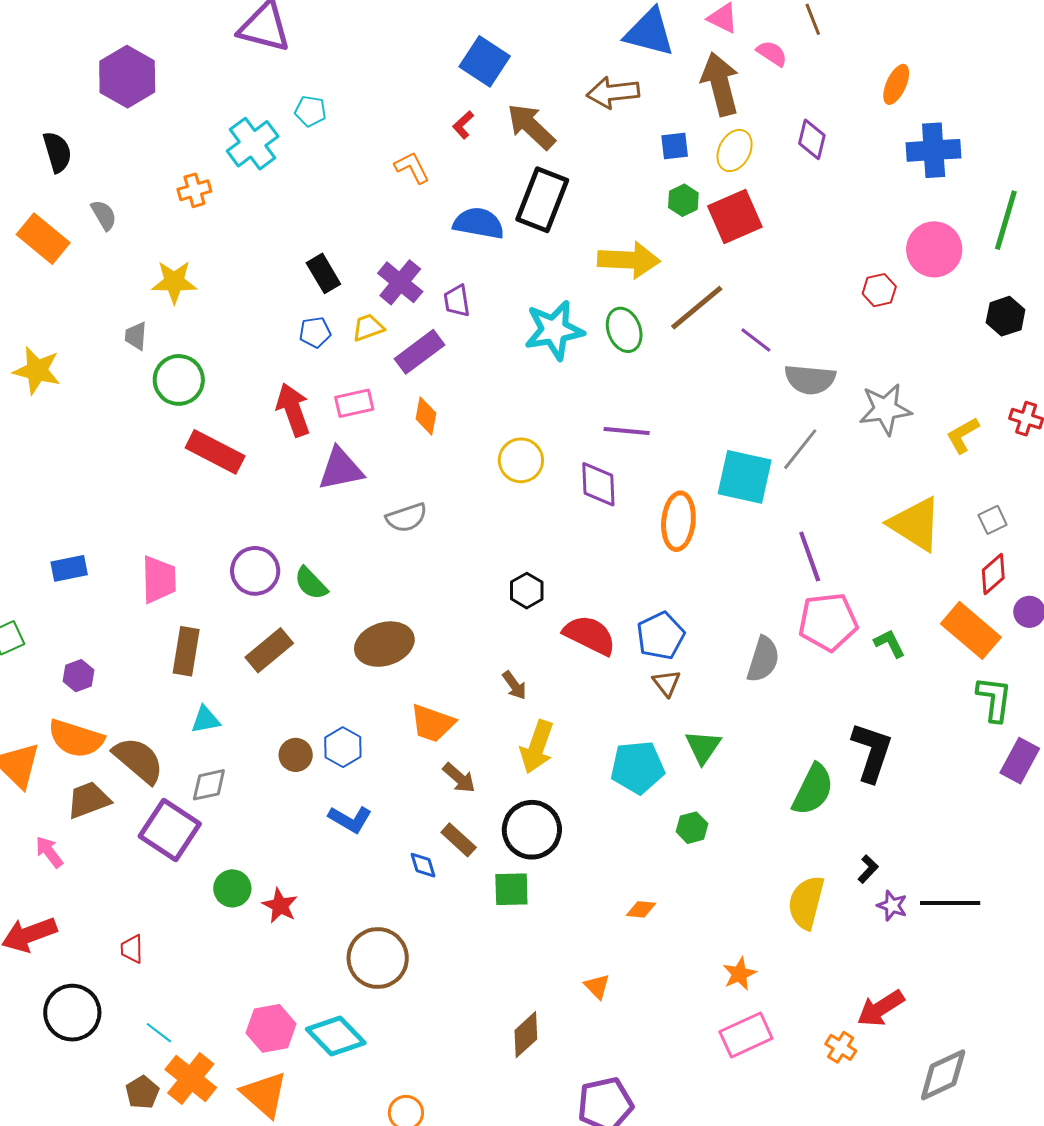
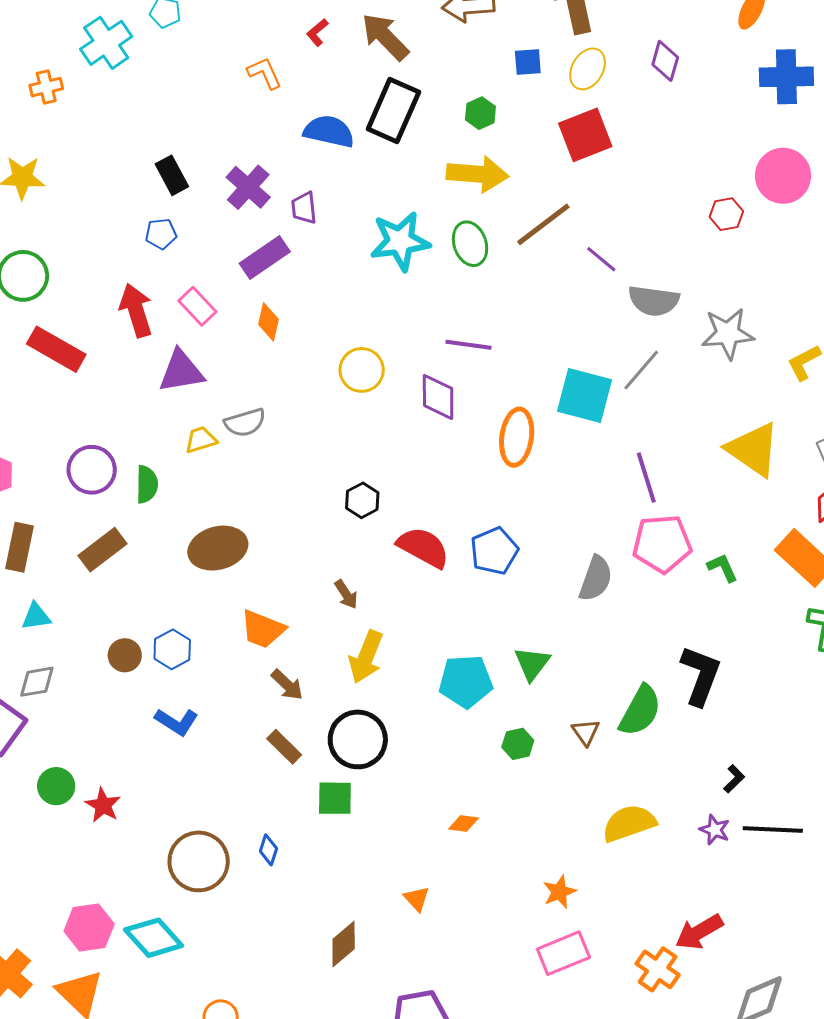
green hexagon: (683, 200) -> (480, 113), moved
yellow trapezoid: (368, 328) -> (201, 440), moved
pink rectangle: (354, 403) -> (197, 306), turned 57
green semicircle: (311, 583) -> (147, 484), turned -138
brown triangle: (667, 683) -> (586, 732), moved
blue diamond: (423, 865) -> (268, 850), moved, turned 32
black L-shape: (868, 869) -> (734, 779), moved
yellow semicircle: (806, 902) -> (629, 823), turned 54
orange cross: (841, 1047) -> (658, 969), size x1.4

